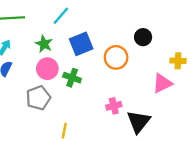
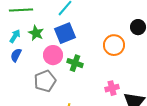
green star: (44, 44) -> (36, 33), moved
blue square: (81, 44) -> (65, 33), moved

